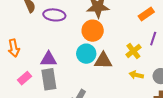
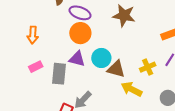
orange circle: (93, 31) -> (80, 33), moved
purple triangle: (48, 59) -> (77, 59), moved
yellow arrow: (136, 75) -> (132, 89), moved, size x1.5

